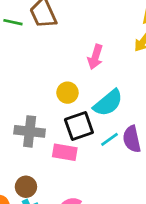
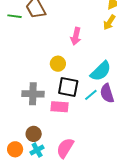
cyan semicircle: (108, 103) -> (101, 71), moved
black square: (79, 126) -> (68, 87), turned 35

